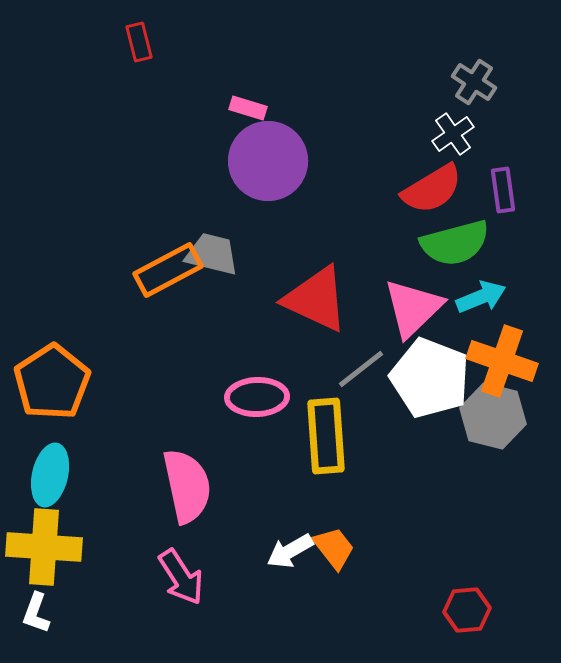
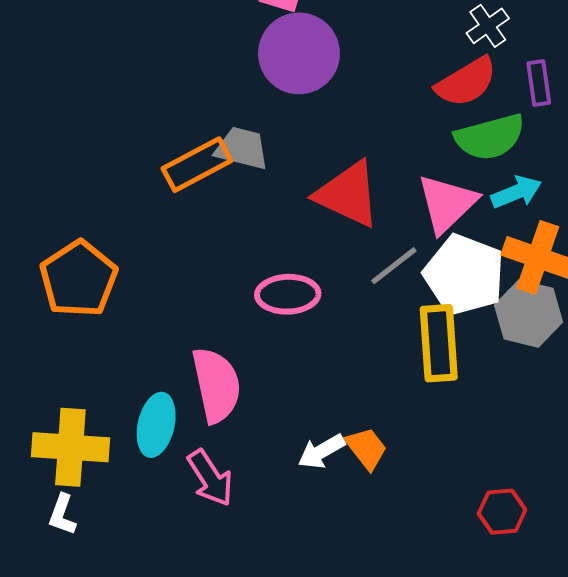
yellow rectangle: (326, 436) -> (439, 343), moved
cyan ellipse: (50, 475) -> (156, 425), moved

